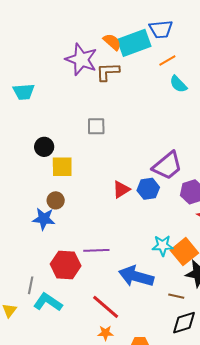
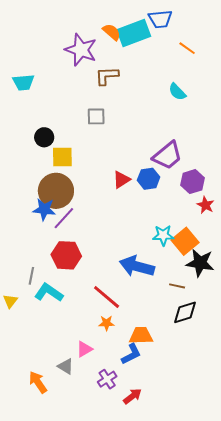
orange line: (167, 61) -> (187, 48), moved, turned 66
brown L-shape: (108, 72) -> (107, 76), moved
cyan semicircle: (178, 84) -> (177, 92), moved
brown circle: (56, 200) -> (56, 191), size x2.0
purple line: (96, 250) -> (64, 218), moved, turned -45

